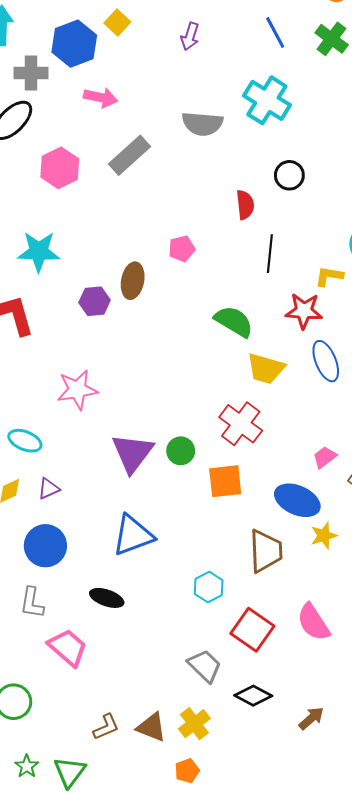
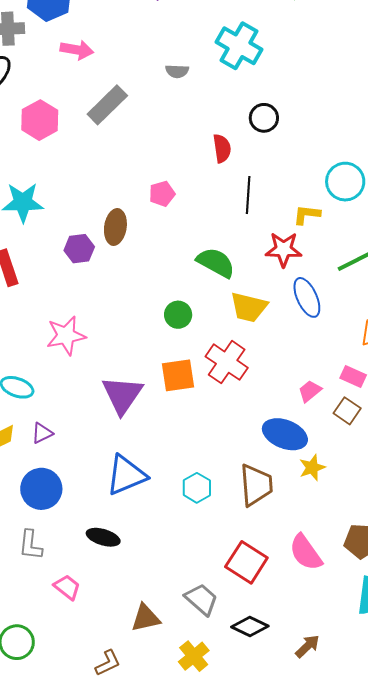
gray semicircle: (202, 124) -> (177, 71), size x0.6
green circle: (181, 451) -> (178, 315), moved
orange square: (225, 481) -> (178, 375), moved
cyan hexagon: (209, 587) -> (197, 488), moved
pink trapezoid: (68, 647) -> (67, 587), size x0.7
brown triangle: (151, 727) -> (146, 618), moved, turned -32

